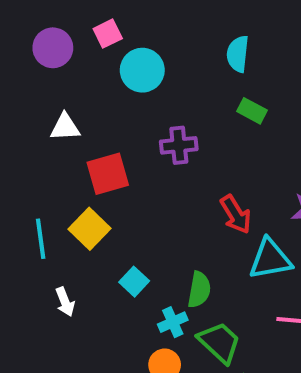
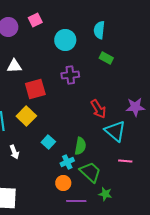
cyan circle: (142, 70) -> (65, 40), moved
cyan triangle: (270, 259) -> (115, 131), turned 50

